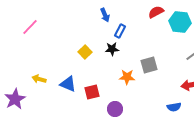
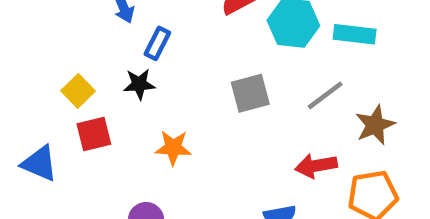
gray square: (149, 65) -> (250, 93), moved
red square: (92, 92) -> (94, 134), moved

